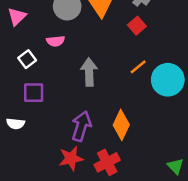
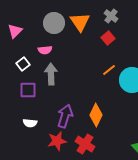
gray arrow: (89, 72) -> (51, 74), moved
white semicircle: (16, 124) -> (30, 123), moved
red cross: (107, 162) -> (85, 144), turned -30

